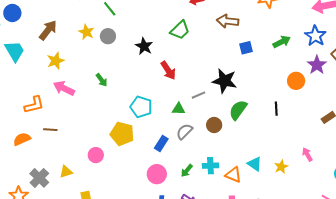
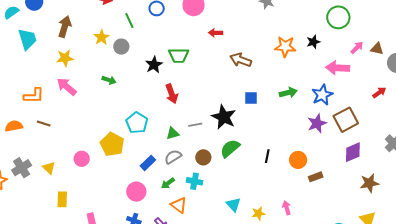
brown arrow: (48, 30) -> (65, 27), turned -35
green trapezoid: (180, 30) -> (179, 55), moved, turned 30
blue square: (246, 48) -> (251, 98), moved
green arrow: (102, 80) -> (109, 80), moved, turned -48
orange circle: (296, 81) -> (298, 160), moved
green triangle: (179, 109) -> (173, 133), turned -32
cyan cross: (210, 166) -> (195, 181), moved
green arrow: (187, 171) -> (168, 183), moved
yellow triangle: (66, 172) -> (49, 168), turned 48
orange triangle: (233, 175) -> (179, 205), moved

